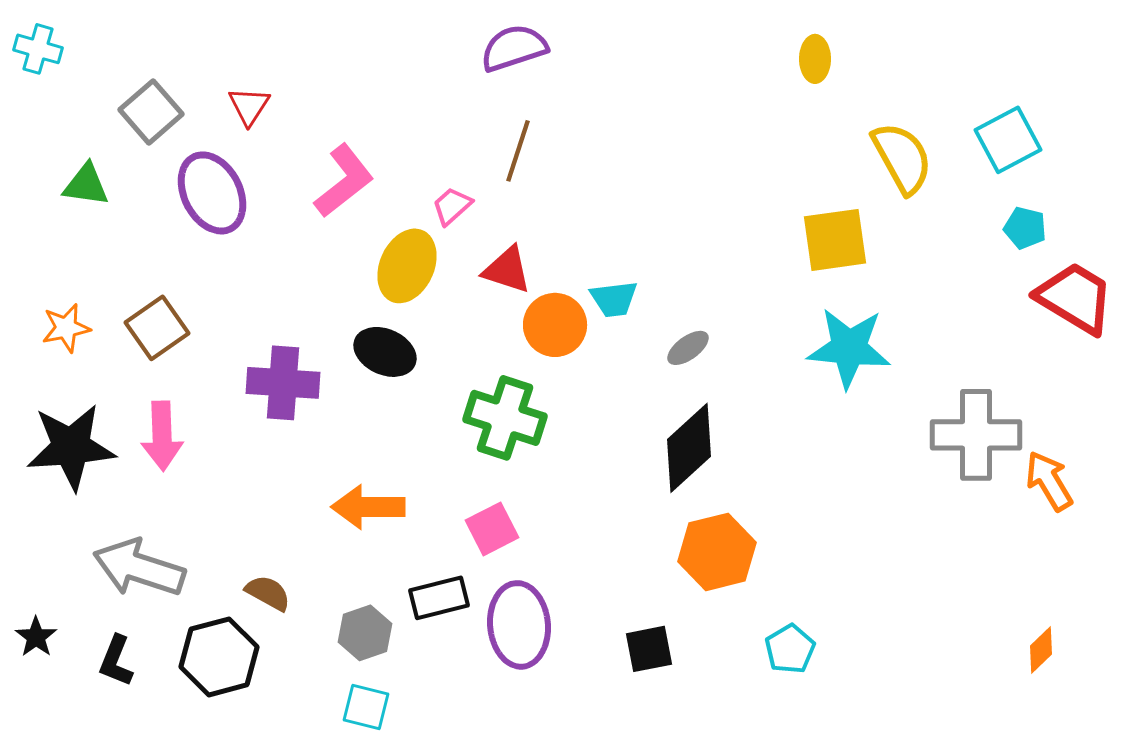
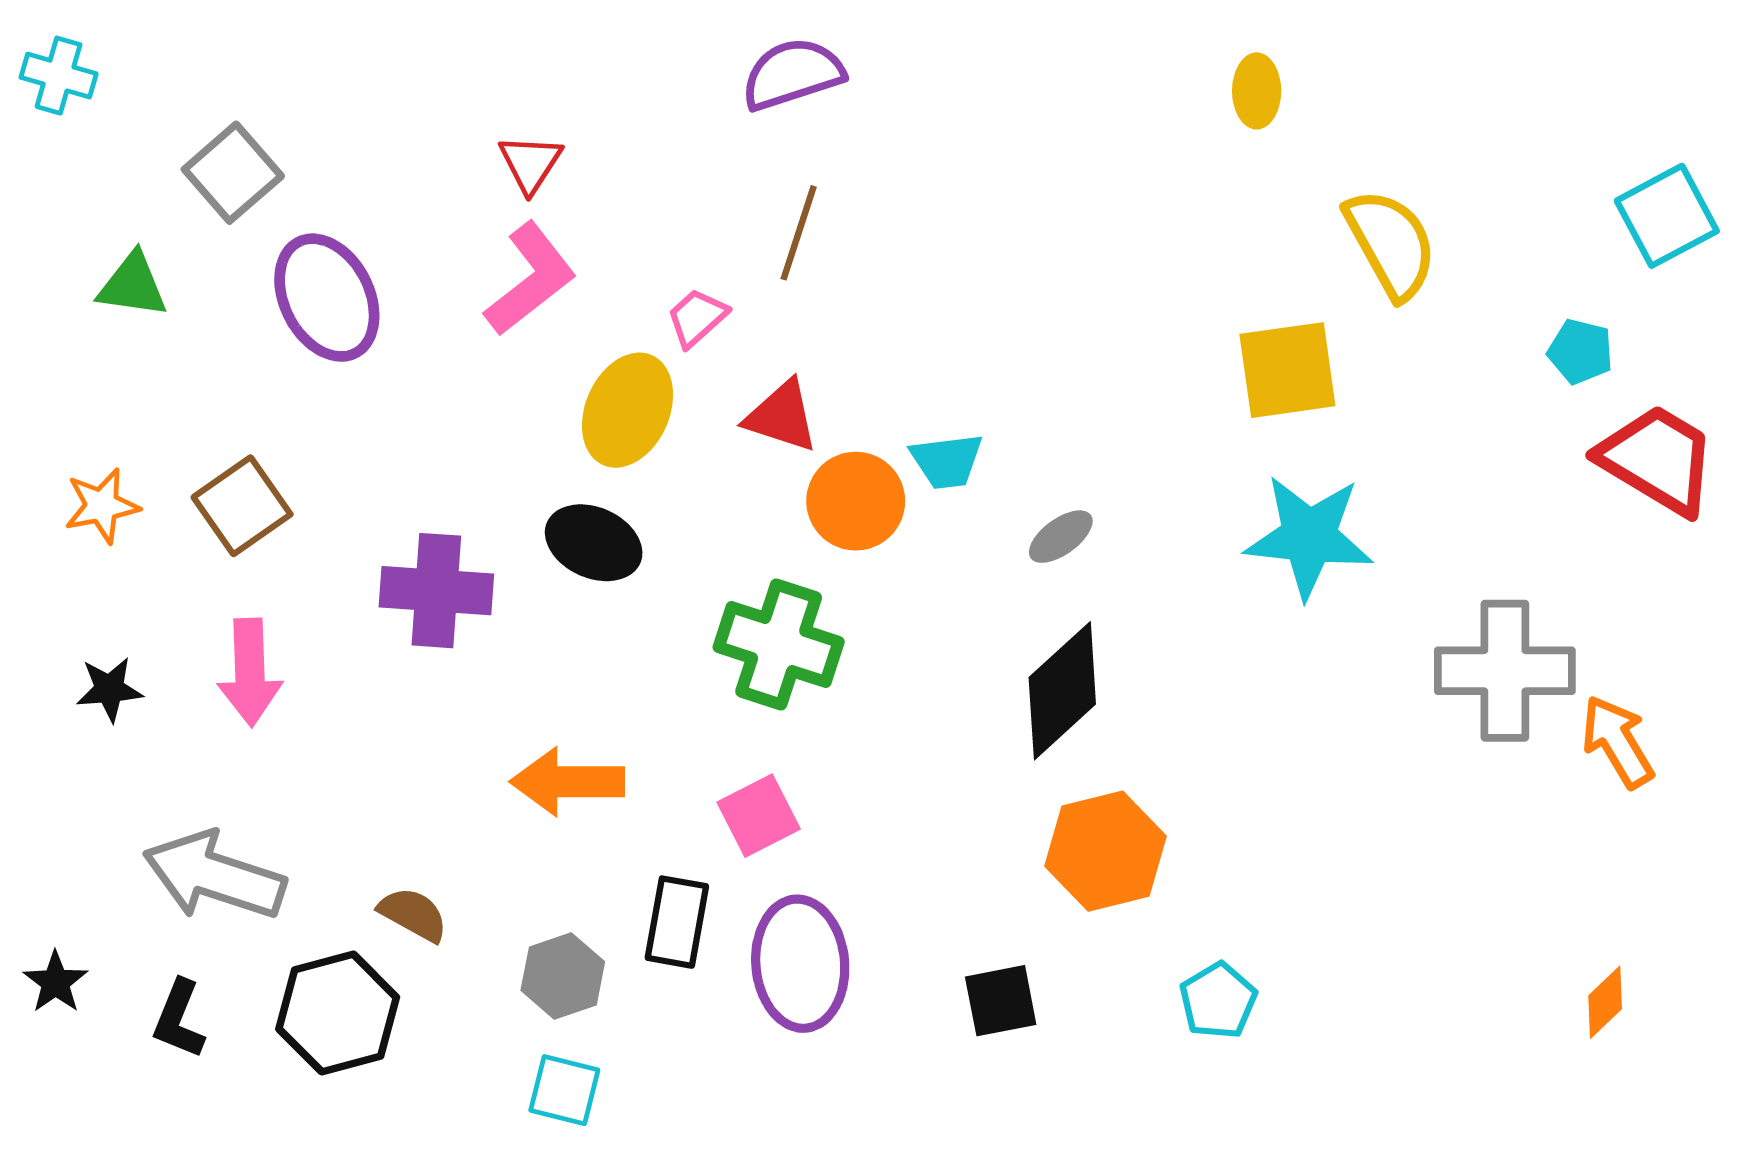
red triangle: (249, 106) -> (530, 163), moved
cyan square: (1008, 140) -> (1667, 216), moved
black star: (71, 447) -> (109, 689), size x0.5
black rectangle: (439, 598) -> (677, 922), turned -66

